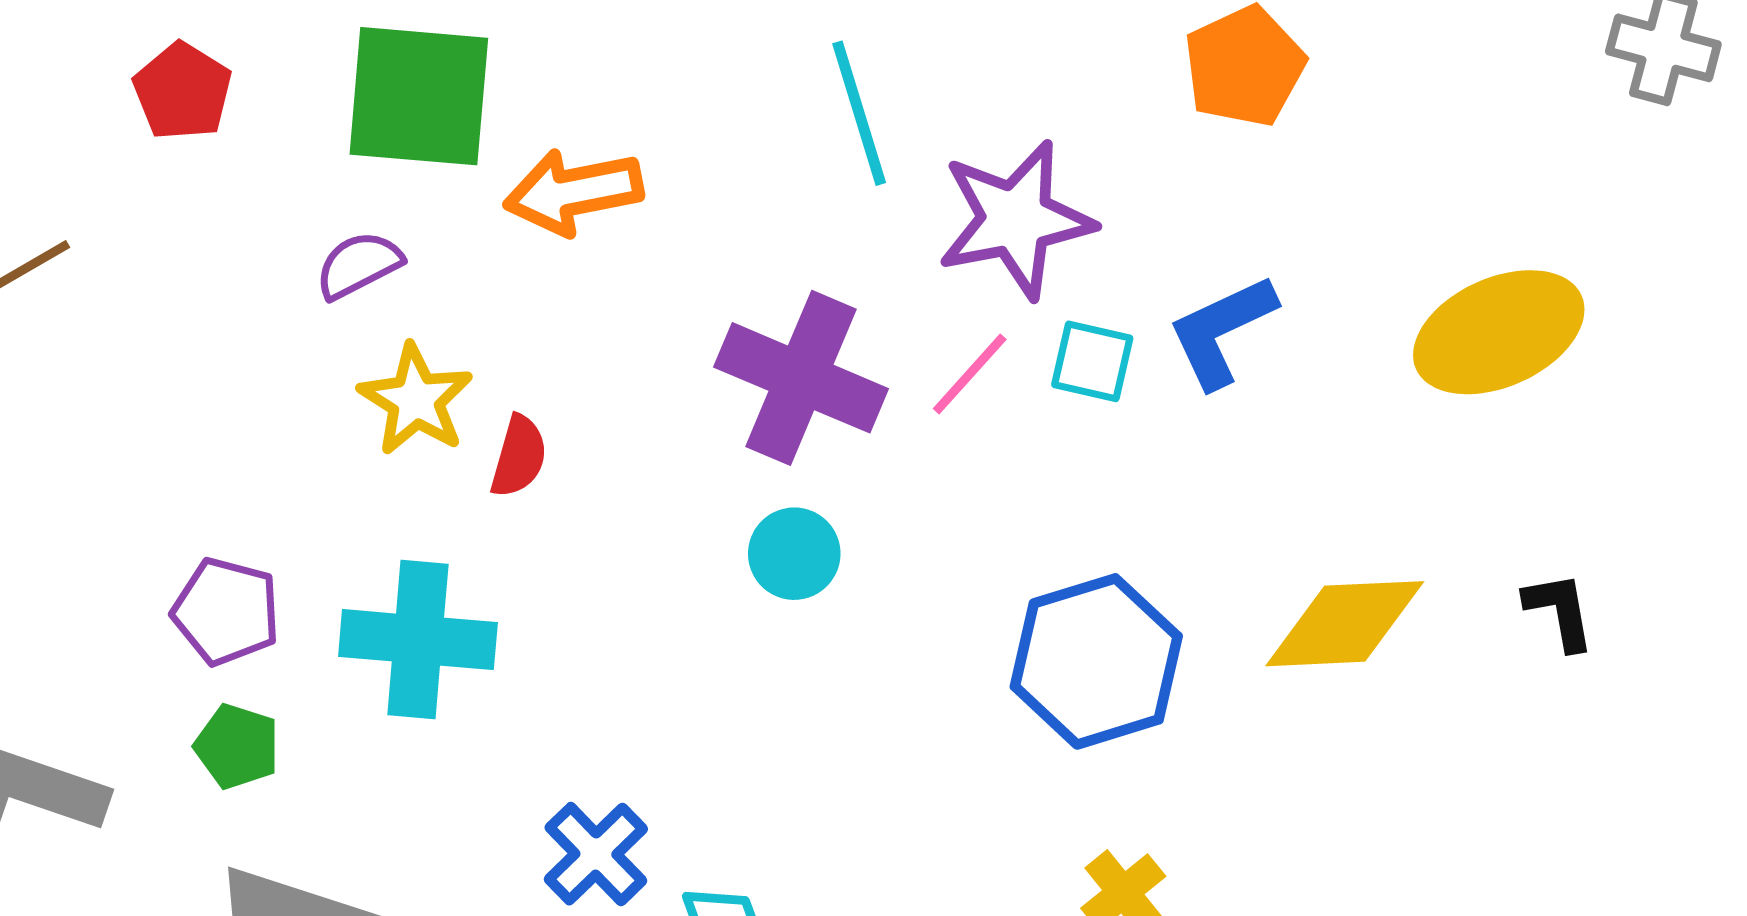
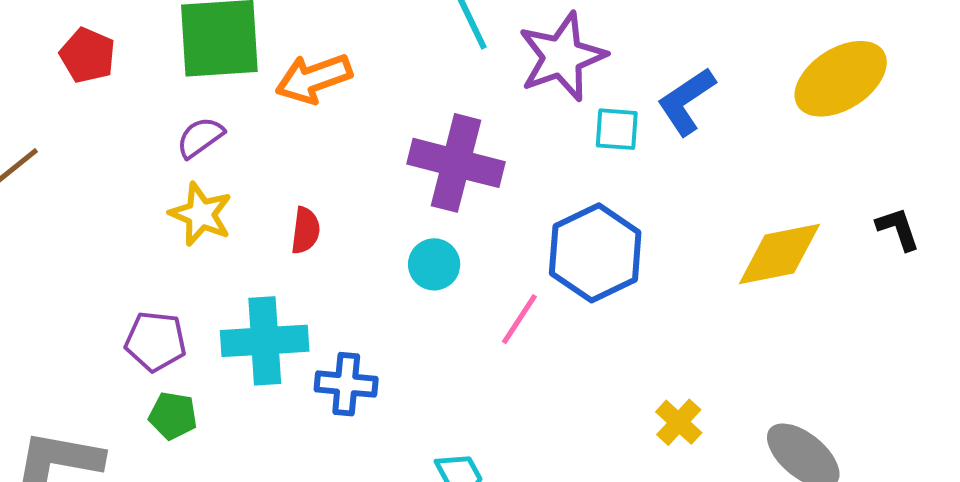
pink line: (970, 374) -> (519, 319), moved
yellow star: (416, 400) -> (201, 214), moved
cyan circle: (794, 554) -> (434, 264), moved
blue hexagon: (1096, 661) -> (595, 253), moved
blue cross: (596, 854) -> (346, 384), moved, turned -32

